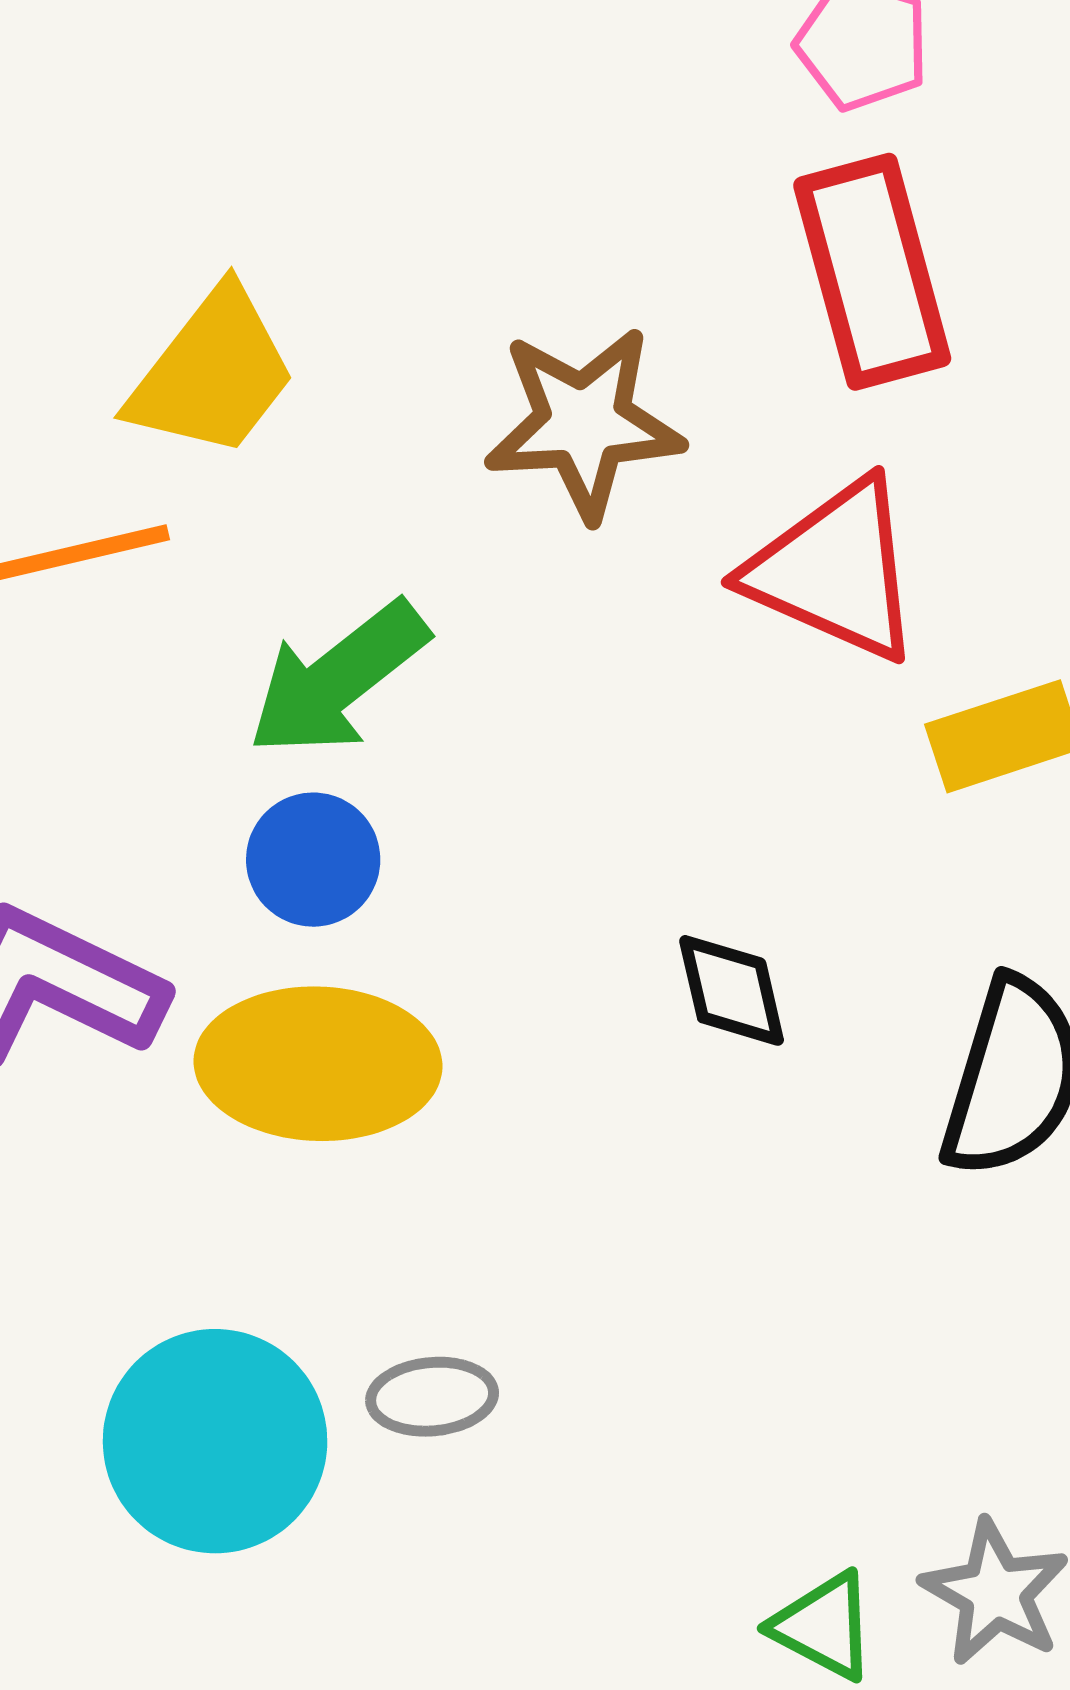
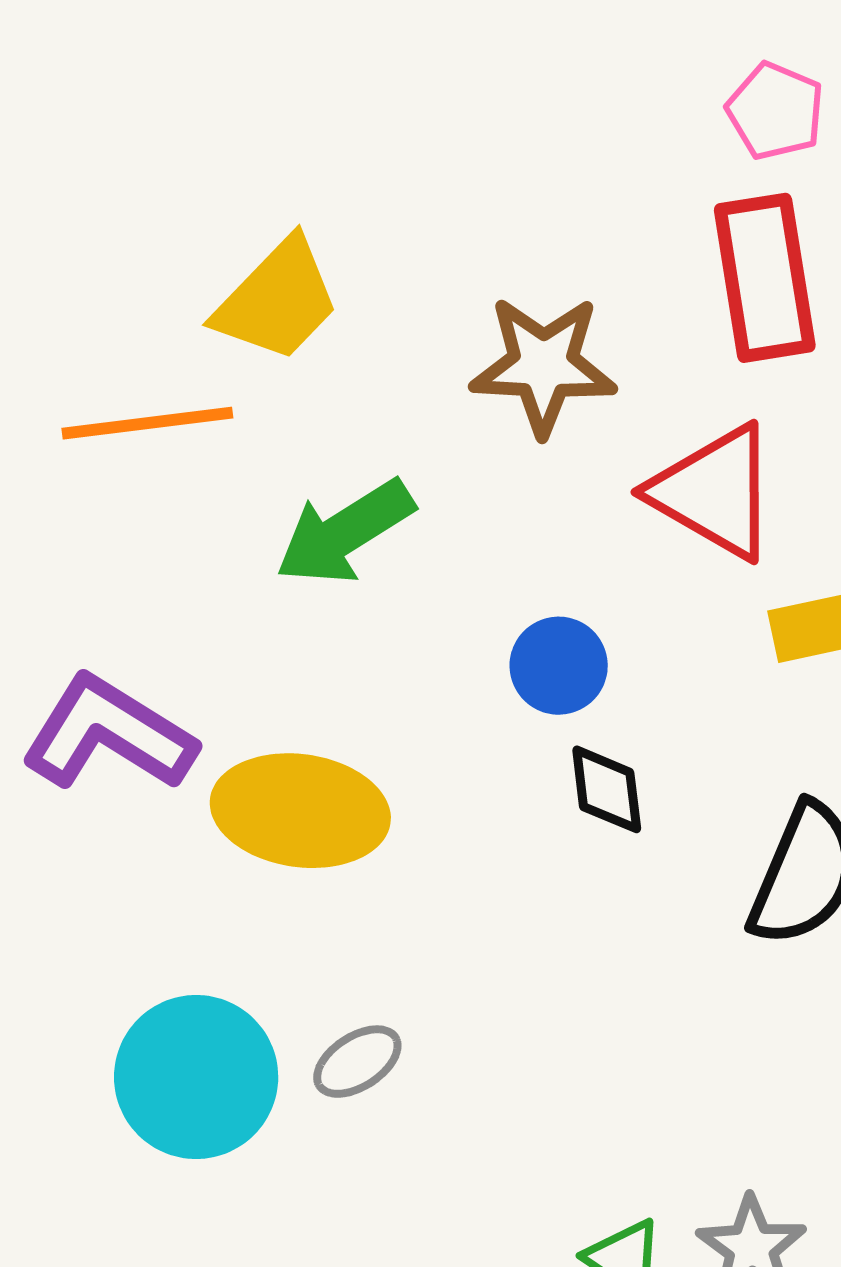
blue circle: (313, 860) -> (559, 666), moved
gray ellipse: (432, 1397) -> (357, 1062), turned -34

